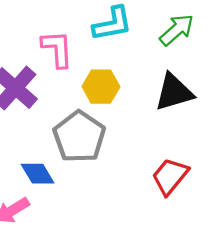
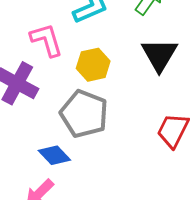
black triangle: (174, 92) -> (159, 55), turned -30

